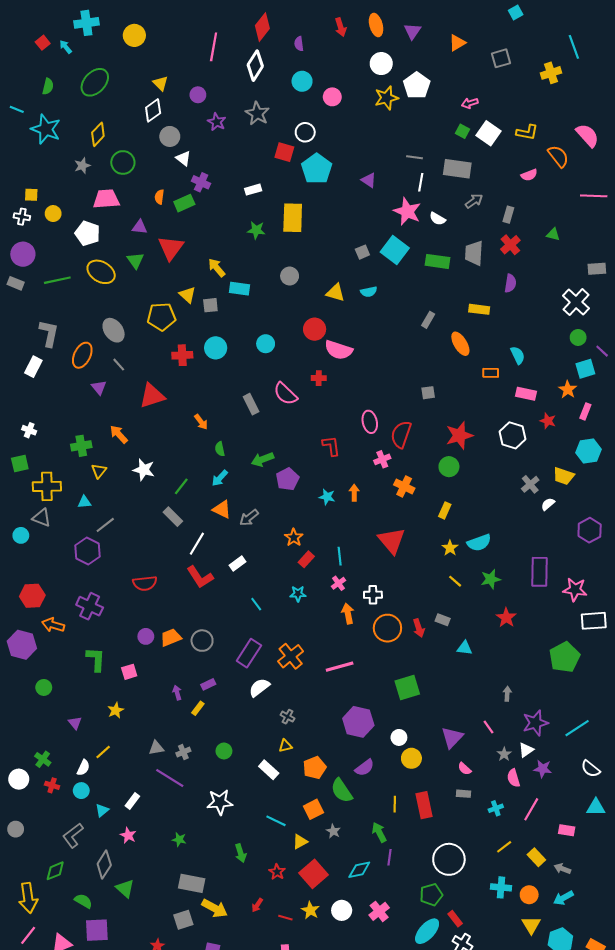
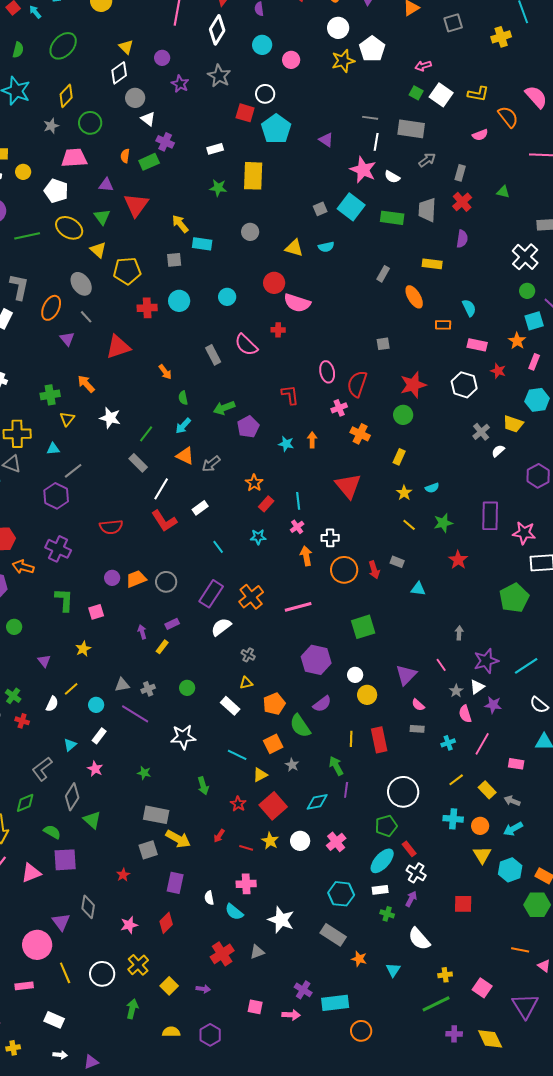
yellow triangle: (187, 295) -> (98, 250), moved
cyan semicircle: (479, 543) -> (432, 488), size x0.6
cyan circle: (81, 791) -> (96, 705), moved

